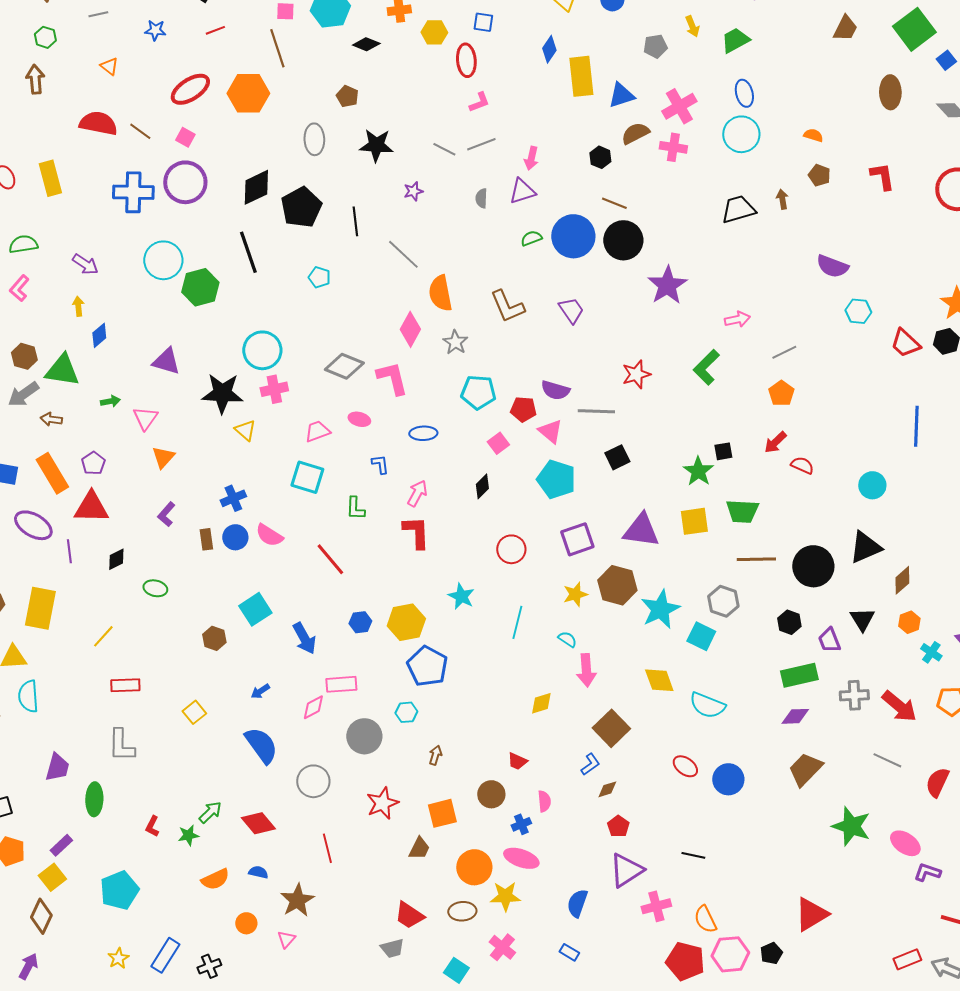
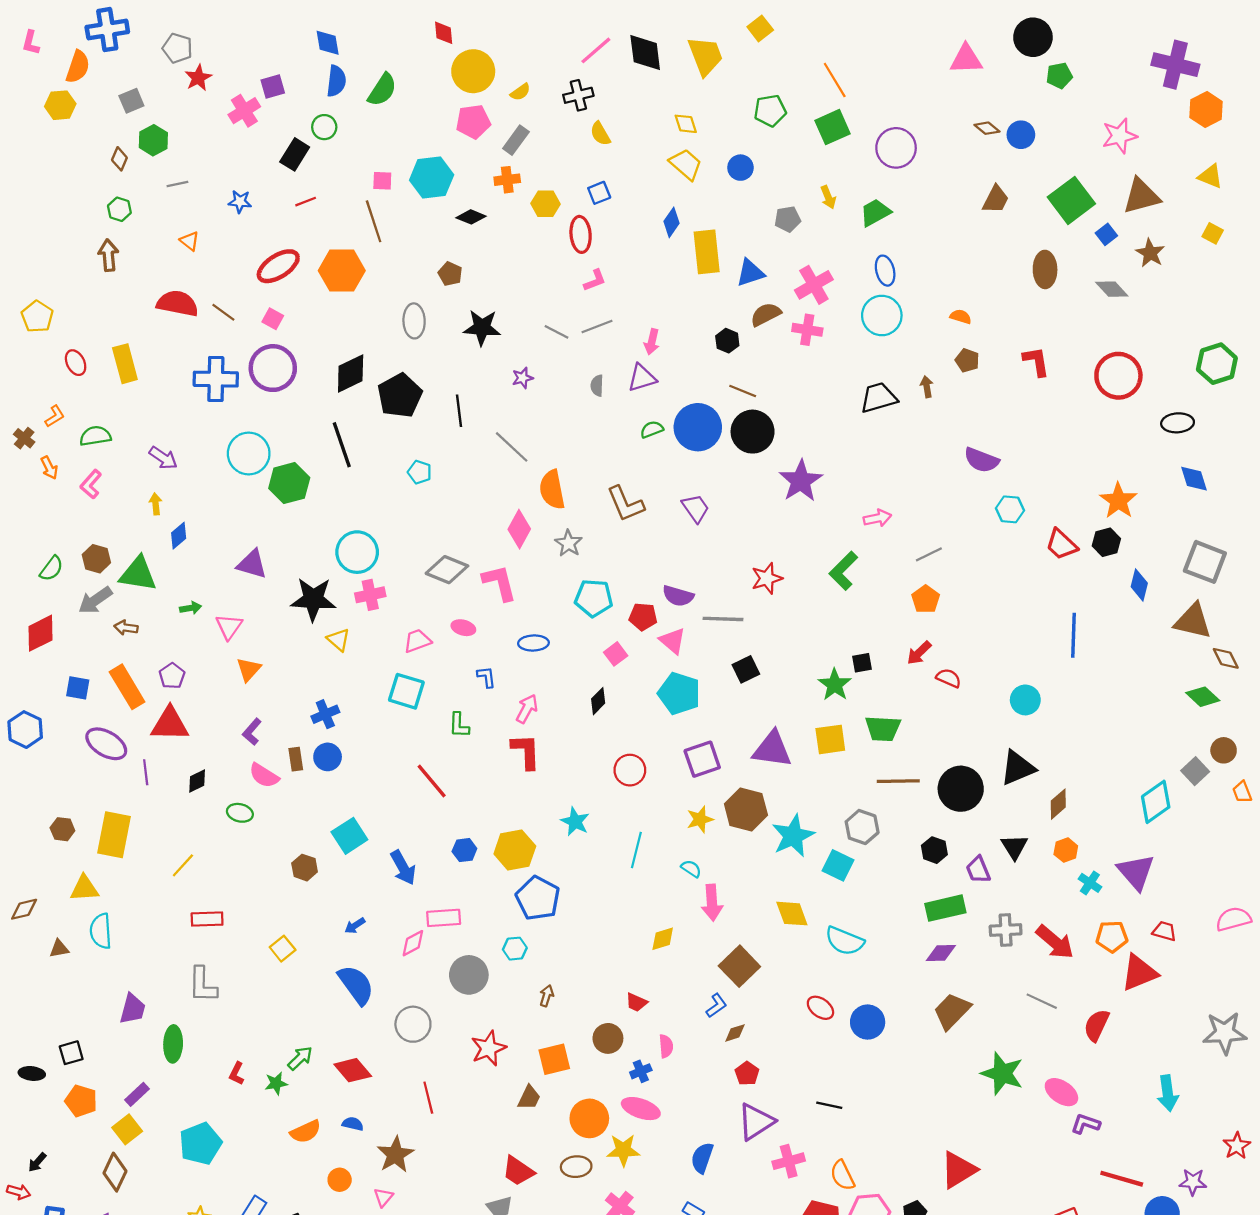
blue square: (483, 22) -> (599, 193), turned -30
pink semicircle: (269, 535) -> (264, 776), moved

